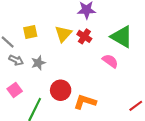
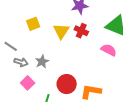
yellow square: (30, 32) -> (33, 24), moved
pink square: (15, 90) -> (28, 83), moved

